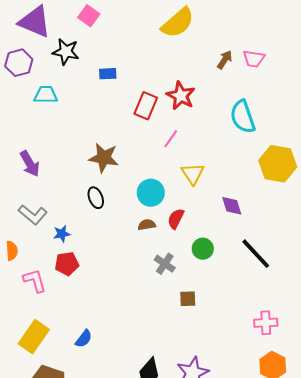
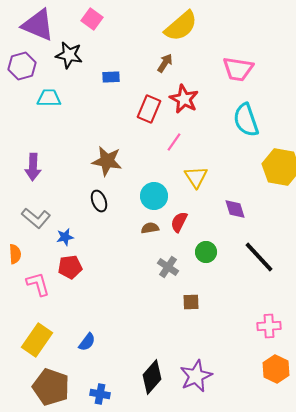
pink trapezoid: (254, 59) -> (238, 69), moved, size x1.4
brown arrow: (225, 60) -> (165, 63), moved
purple arrow: (30, 164) -> (33, 167), turned 32

